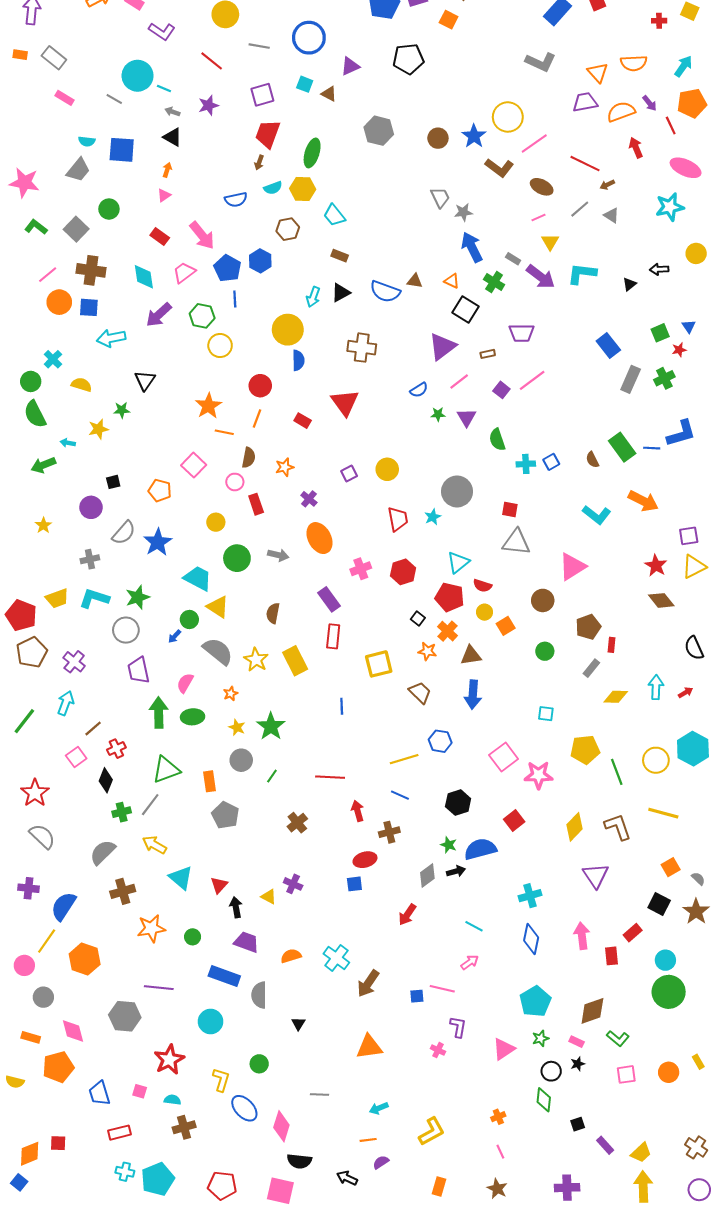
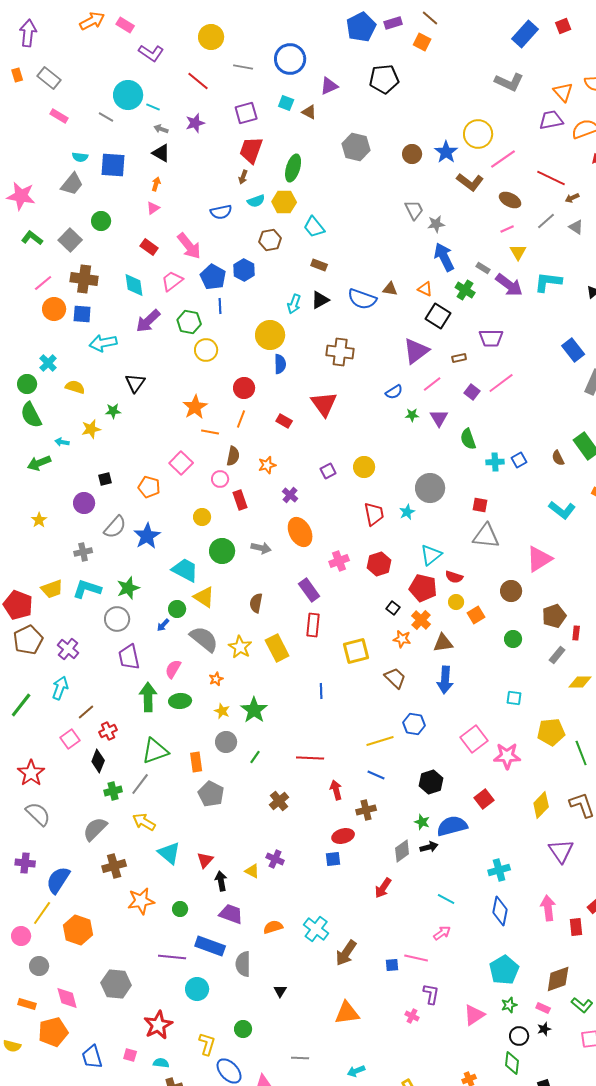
orange rectangle: (20, 55) -> (17, 75), turned 64
purple line: (159, 988) -> (172, 957), moved

